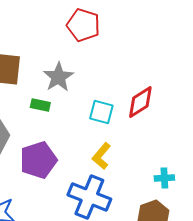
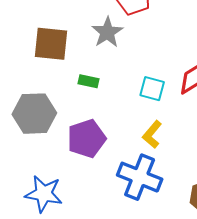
gray star: (58, 77) -> (107, 32), moved

